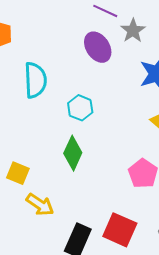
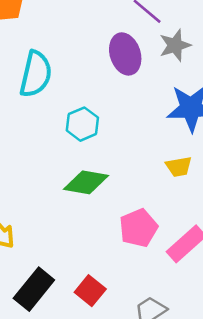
green diamond: (73, 153) -> (86, 182), moved, turned 60
red square: (120, 230) -> (90, 291), size x0.7

